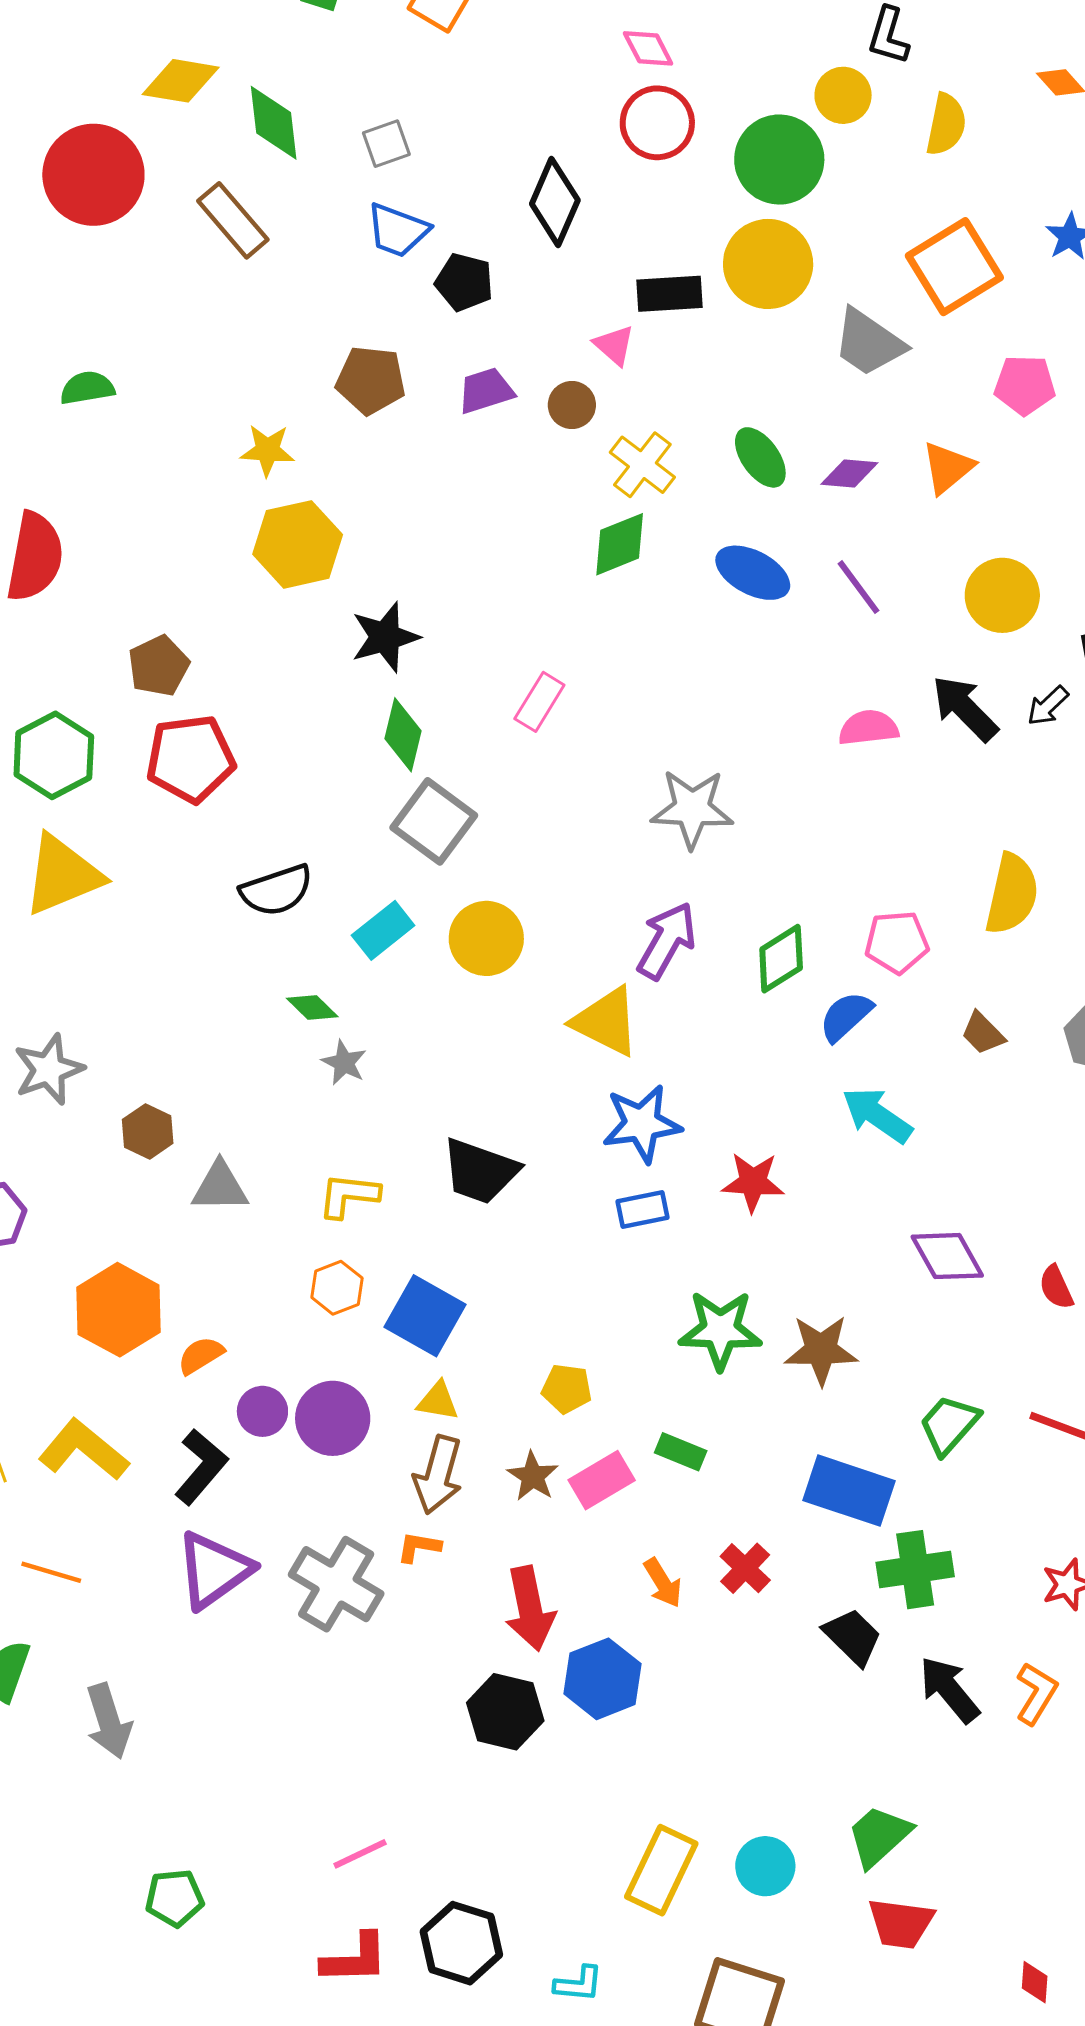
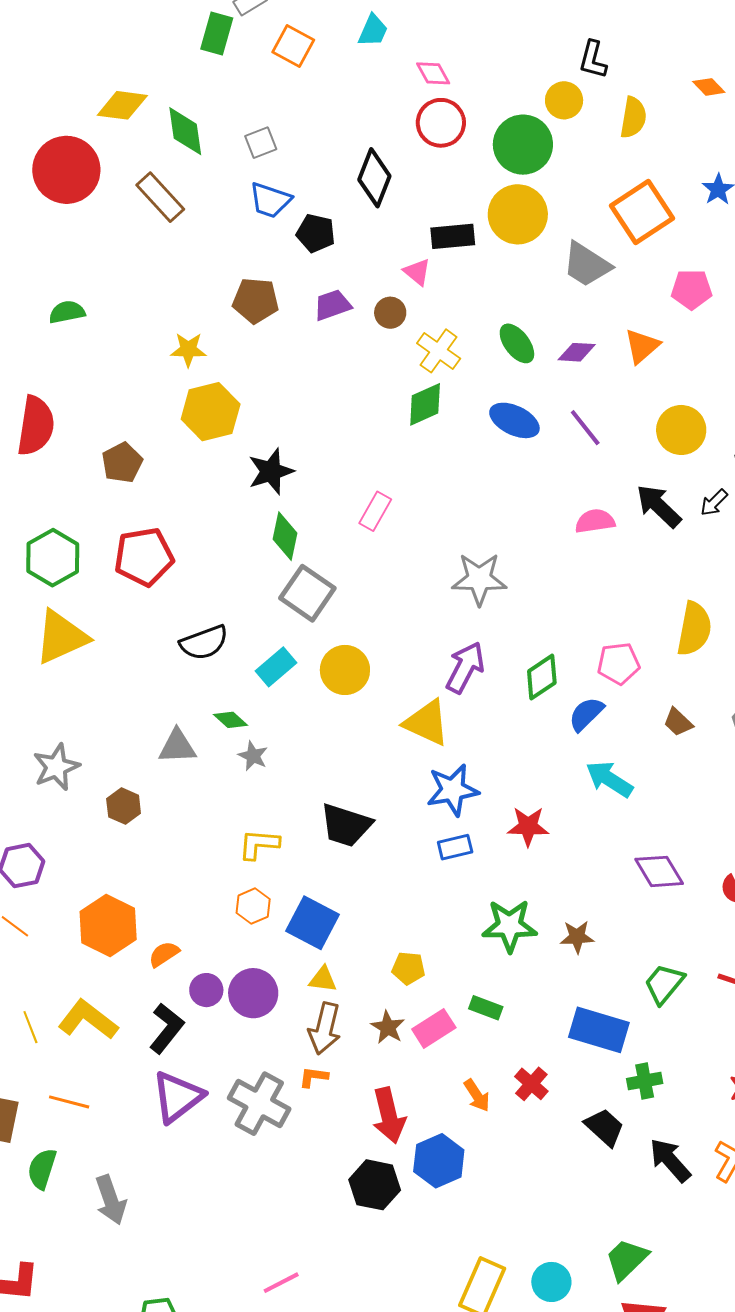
brown pentagon: (159, 666) -> (122, 463), moved
gray triangle: (220, 1187) -> (177, 746), moved
brown star: (821, 1350) -> (577, 937), size x0.7
green cross: (915, 1570) -> (645, 1081), size x0.7

